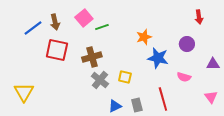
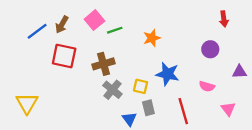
brown arrow: (55, 22) -> (62, 25), turned 42
orange star: (144, 37) -> (152, 38), moved
blue star: (158, 58) -> (168, 74), moved
pink triangle: (211, 97) -> (228, 109), moved
gray rectangle: (137, 105) -> (148, 108), moved
blue triangle: (115, 106) -> (129, 119), turned -40

